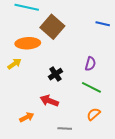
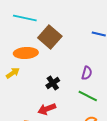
red arrow: (49, 101) -> (47, 109), turned -42

